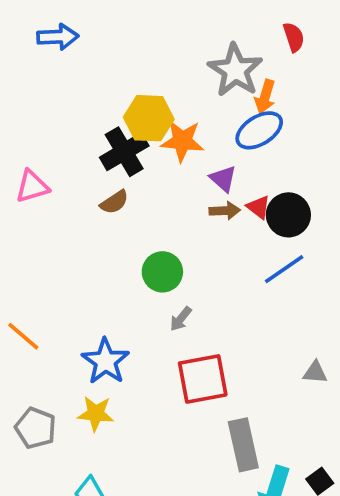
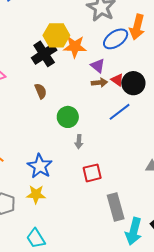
orange arrow: (265, 97) -> (137, 27), moved, size x1.4
brown semicircle: (114, 202) -> (41, 91), moved, turned -77
blue line: (284, 269) -> (120, 112), moved
gray arrow: (181, 319) -> (79, 142), turned -32
red square: (203, 379) -> (92, 173), size x0.7

